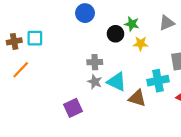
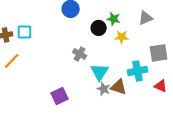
gray cross: (95, 62) -> (80, 54), turned 32
gray star: (95, 82) -> (104, 89), moved
cyan triangle: (117, 82) -> (100, 72), turned 36

